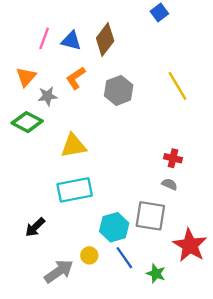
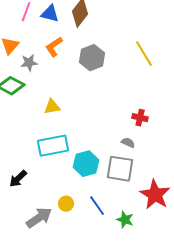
yellow triangle: (73, 146) -> (52, 107), size x0.7
gray semicircle: (170, 184) -> (128, 143), moved
cyan hexagon: (114, 227) -> (86, 164), moved

